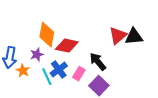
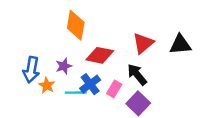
orange diamond: (47, 35) -> (76, 25), moved
red triangle: (118, 36) -> (143, 43), moved
cyan line: (47, 77) -> (76, 93), turned -66

